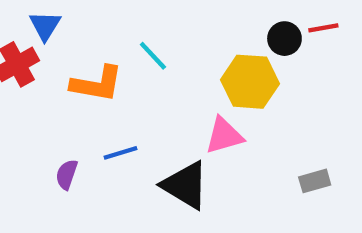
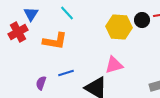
cyan line: (153, 56) -> (67, 13), moved
yellow hexagon: (250, 82) -> (119, 27), moved

